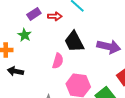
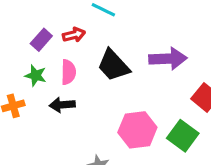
pink semicircle: (58, 61) -> (68, 72), moved
black arrow: (15, 71) -> (62, 105), moved

